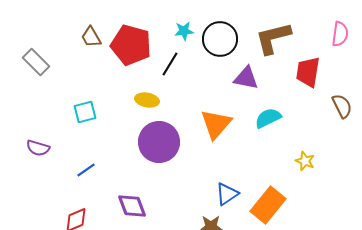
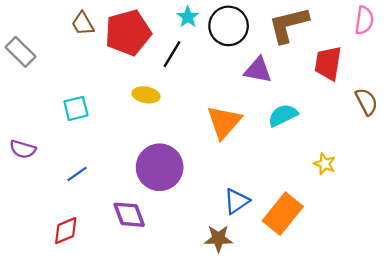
cyan star: (184, 31) -> (188, 17), turned -30
red pentagon: (131, 45) -> (128, 33), turned -30
purple circle: (159, 142) -> (160, 167), moved

